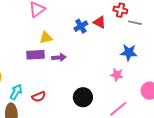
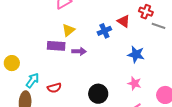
blue cross: (81, 26) -> (104, 31), moved
yellow triangle: (46, 38) -> (68, 30), turned -32
blue star: (129, 52) -> (136, 54), moved
pink star: (117, 75) -> (134, 83), moved

